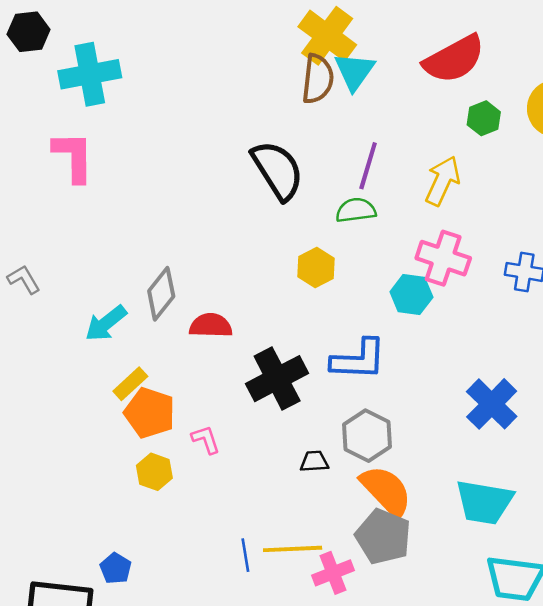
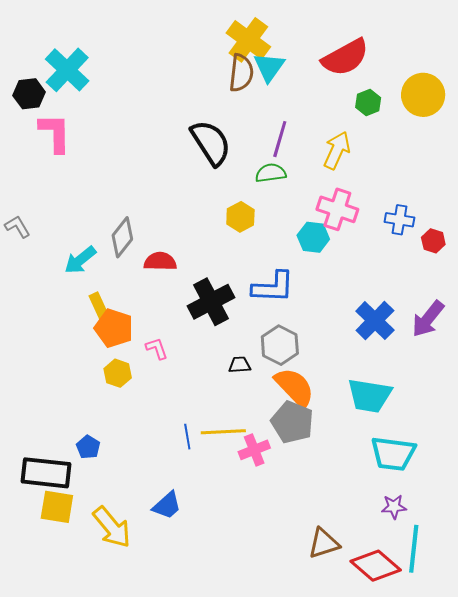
black hexagon: (29, 32) -> (29, 94), moved
cyan cross: (90, 74) -> (67, 70), turned -36
yellow rectangle: (130, 384) -> (99, 306), turned -72

